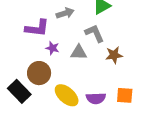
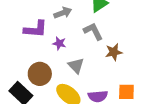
purple star: (52, 48) -> (59, 43), moved
gray triangle: (79, 52) -> (76, 66), moved, turned 48

